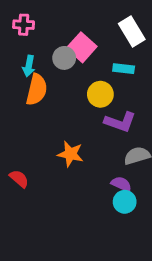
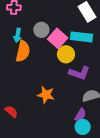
pink square: (82, 47) -> (58, 38), moved
cyan rectangle: (124, 69) -> (82, 37), size x1.5
purple semicircle: (121, 184) -> (80, 115), turned 96

